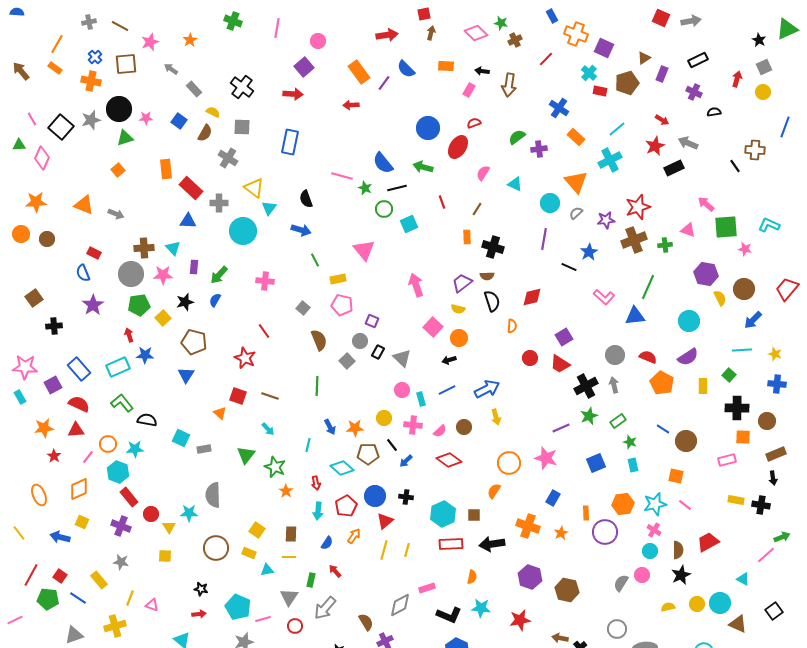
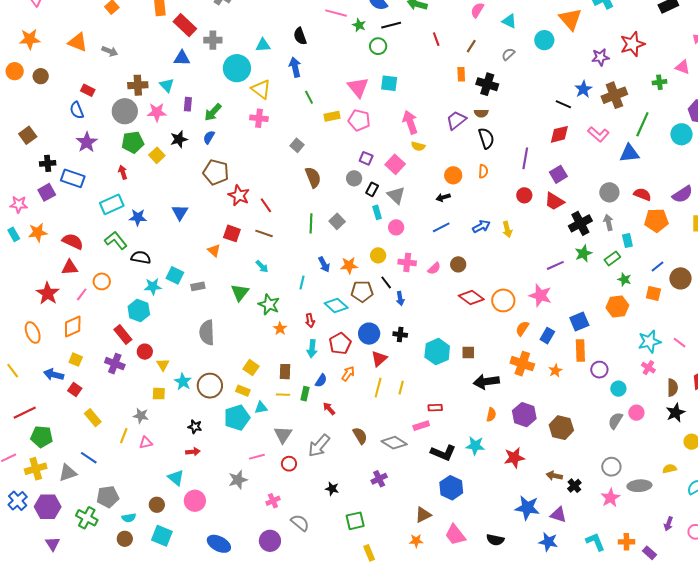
yellow triangle: (254, 188) -> (261, 89), moved
cyan triangle: (269, 208) -> (263, 45), turned 49
gray semicircle: (576, 213) -> (508, 54), moved
cyan square: (409, 224) -> (389, 83), moved, turned 30
blue arrow: (301, 230) -> (295, 67), turned -120
purple line: (544, 239) -> (525, 158), moved
brown cross: (634, 240) -> (614, 95), moved
red diamond: (532, 297) -> (559, 134), moved
pink pentagon: (342, 305) -> (359, 120), moved
yellow semicircle: (458, 309) -> (418, 146), moved
cyan circle: (689, 321) -> (682, 134), moved
orange semicircle: (512, 326) -> (483, 171), moved
pink square: (433, 327) -> (395, 164), moved
red line: (264, 331) -> (266, 205), moved
brown pentagon: (194, 342) -> (216, 172), moved
blue star: (145, 355) -> (138, 217), moved
gray square: (347, 361) -> (337, 221), moved
pink star: (25, 367) -> (19, 204), size x0.7
blue rectangle: (79, 369) -> (73, 178), moved, turned -30
orange pentagon: (662, 383) -> (656, 220), turned -30
purple square: (53, 385) -> (47, 192), moved
blue arrow: (487, 389) -> (481, 226), size x0.7
cyan rectangle: (421, 399) -> (377, 212), moved
yellow arrow: (496, 417) -> (507, 229), moved
orange star: (44, 428) -> (38, 232), moved
blue line: (663, 429) -> (657, 266), turned -72
cyan star: (135, 449) -> (153, 286), moved
red star: (54, 456) -> (48, 293), size x1.6
red diamond: (449, 460) -> (471, 297), moved
blue arrow: (406, 461) -> (400, 298), turned -56
blue square: (596, 463) -> (579, 322), moved
cyan rectangle: (633, 465) -> (627, 240), moved
cyan hexagon: (118, 472) -> (139, 310), moved
orange square: (676, 476) -> (653, 293), moved
orange semicircle: (494, 491) -> (522, 329), moved
orange hexagon: (623, 504) -> (617, 306), moved
cyan star: (189, 513) -> (183, 382), moved, turned 30
orange rectangle: (586, 513) -> (580, 351), size x1.5
purple circle: (605, 532) -> (599, 370), size x0.7
red rectangle: (451, 544) -> (435, 408), moved, size x0.6
cyan circle: (650, 551) -> (618, 389), moved
gray star: (121, 562) -> (141, 416), moved
red line: (31, 575) -> (25, 413), turned 35
red square: (60, 576) -> (75, 390), moved
orange semicircle: (472, 577) -> (491, 415), moved
green rectangle: (311, 580) -> (305, 394), moved
blue line: (78, 598) -> (89, 458), moved
pink triangle: (152, 605) -> (146, 443), turned -32
gray diamond: (400, 605) -> (394, 443), turned 60
cyan pentagon: (238, 607) -> (237, 418), moved, turned 30
yellow semicircle: (668, 607) -> (669, 469), moved
brown semicircle: (366, 622) -> (360, 436), moved
yellow cross: (115, 626) -> (36, 469), moved

